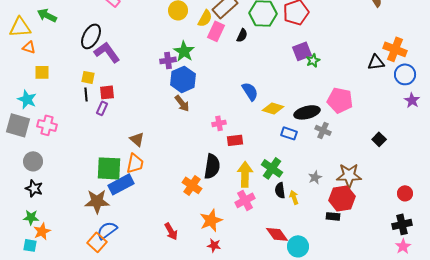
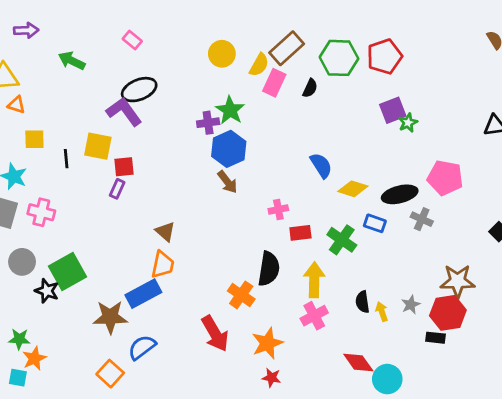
green arrow: (47, 15) -> (72, 61), moved
black ellipse: (91, 36) -> (139, 90), moved, turned 40
yellow square: (88, 77) -> (98, 146), size x1.5
black line: (86, 94) -> (66, 159), moved
green square: (109, 168) -> (67, 272), moved, turned -32
green cross: (272, 168) -> (342, 240), moved
gray star: (315, 177) -> (411, 305), moved
black star: (34, 188) -> (47, 291), moved
blue semicircle: (107, 230) -> (142, 347), moved
red arrow: (171, 231) -> (215, 334), moved, size x1.5

